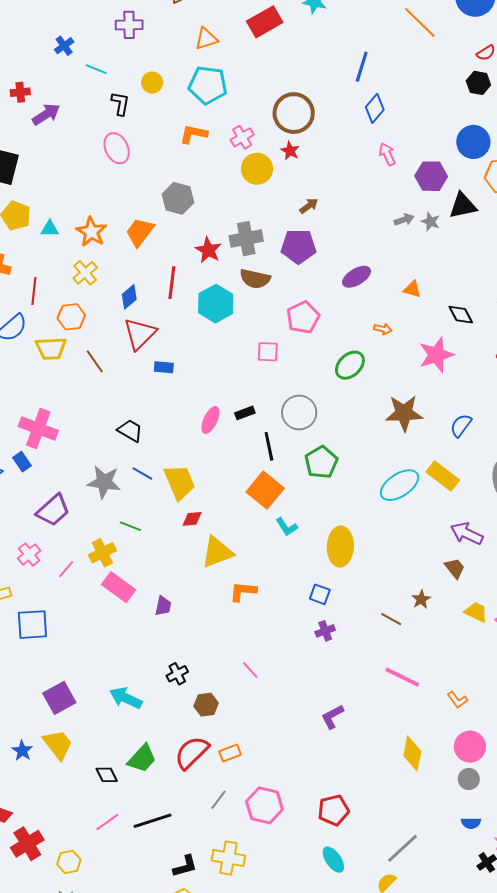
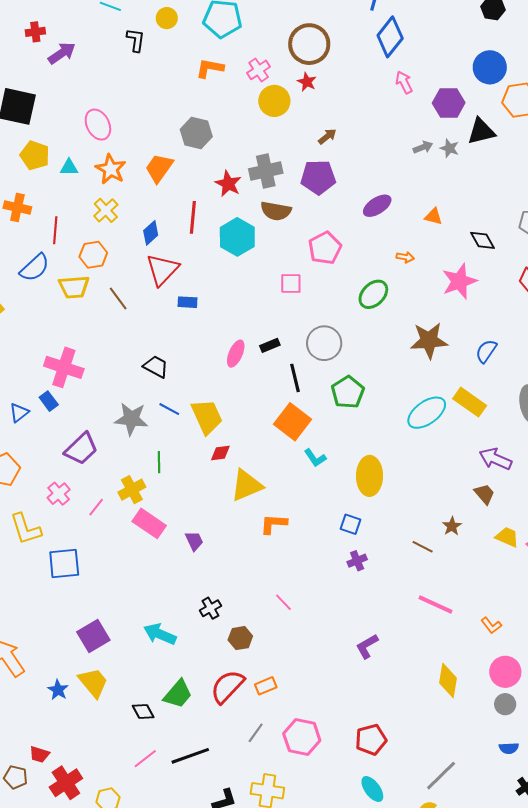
blue diamond: (375, 108) -> (390, 37), size x1.4
pink ellipse: (117, 148) -> (98, 125), moved
green line: (130, 526) -> (159, 462), turned 70
purple trapezoid: (163, 606) -> (194, 541), turned -35

